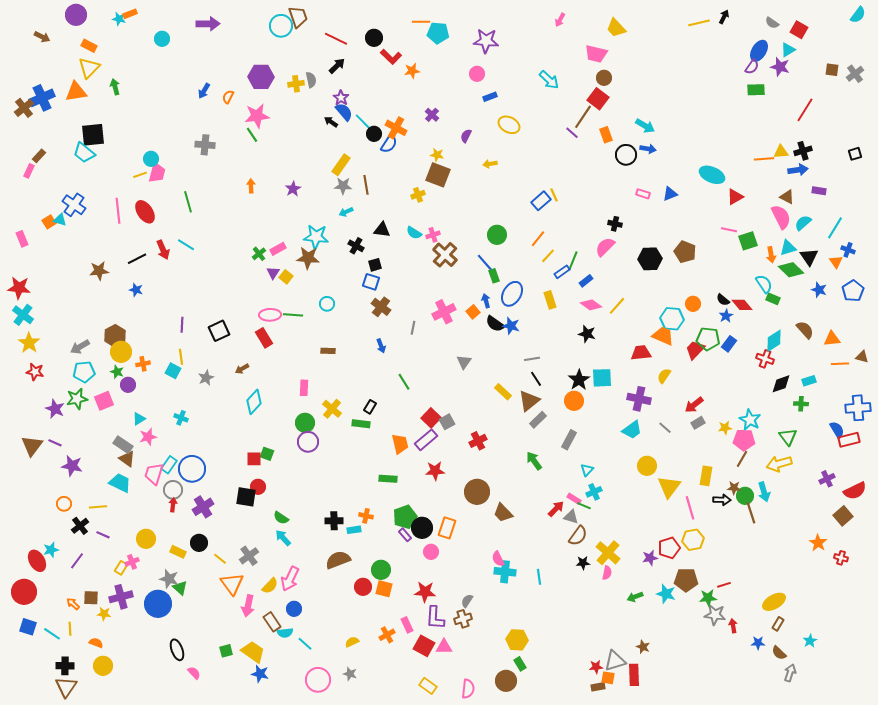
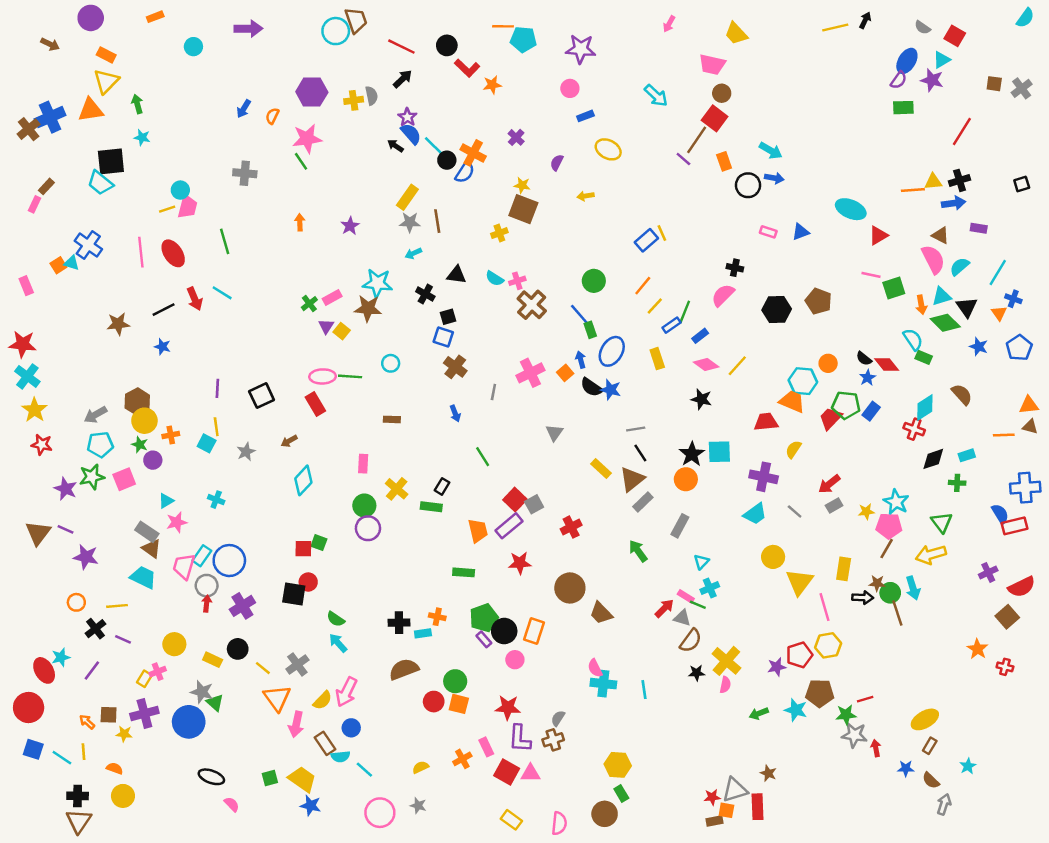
cyan star: (119, 19) -> (142, 137), moved
orange triangle: (832, 339) -> (1029, 405), moved
black ellipse: (177, 650) -> (211, 777), turned -50

